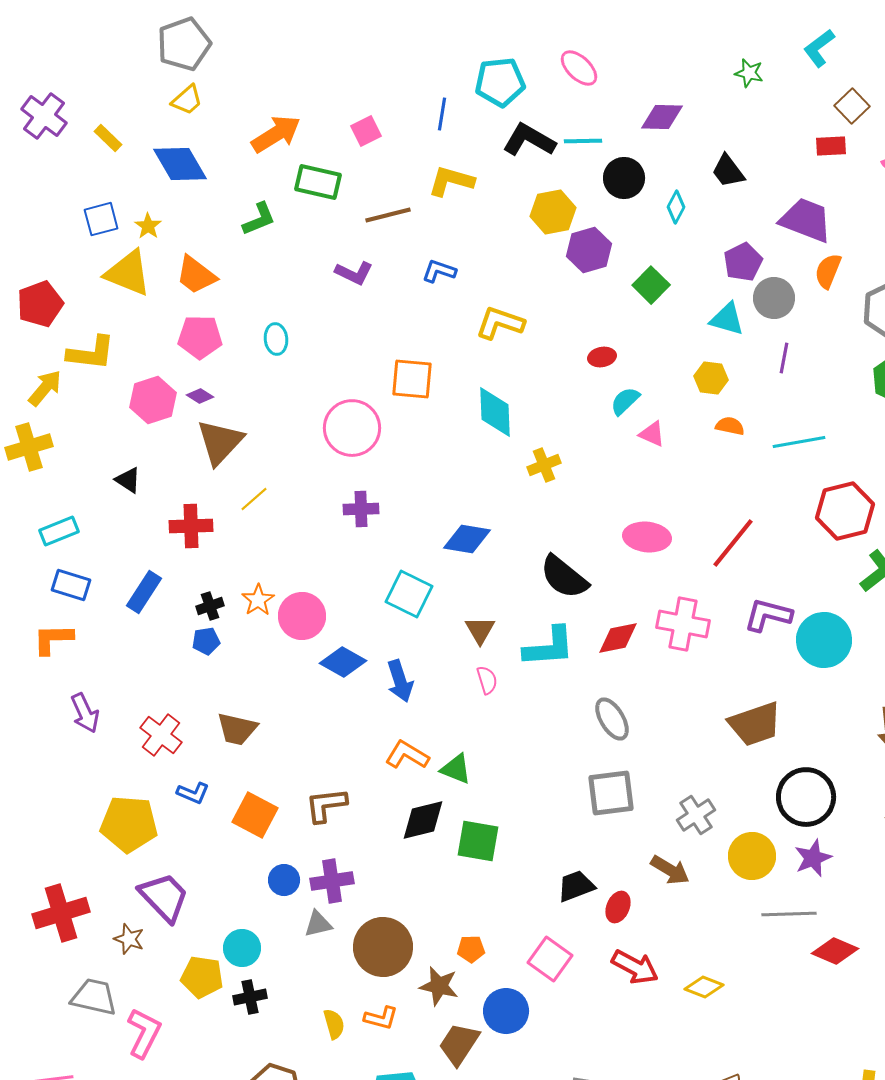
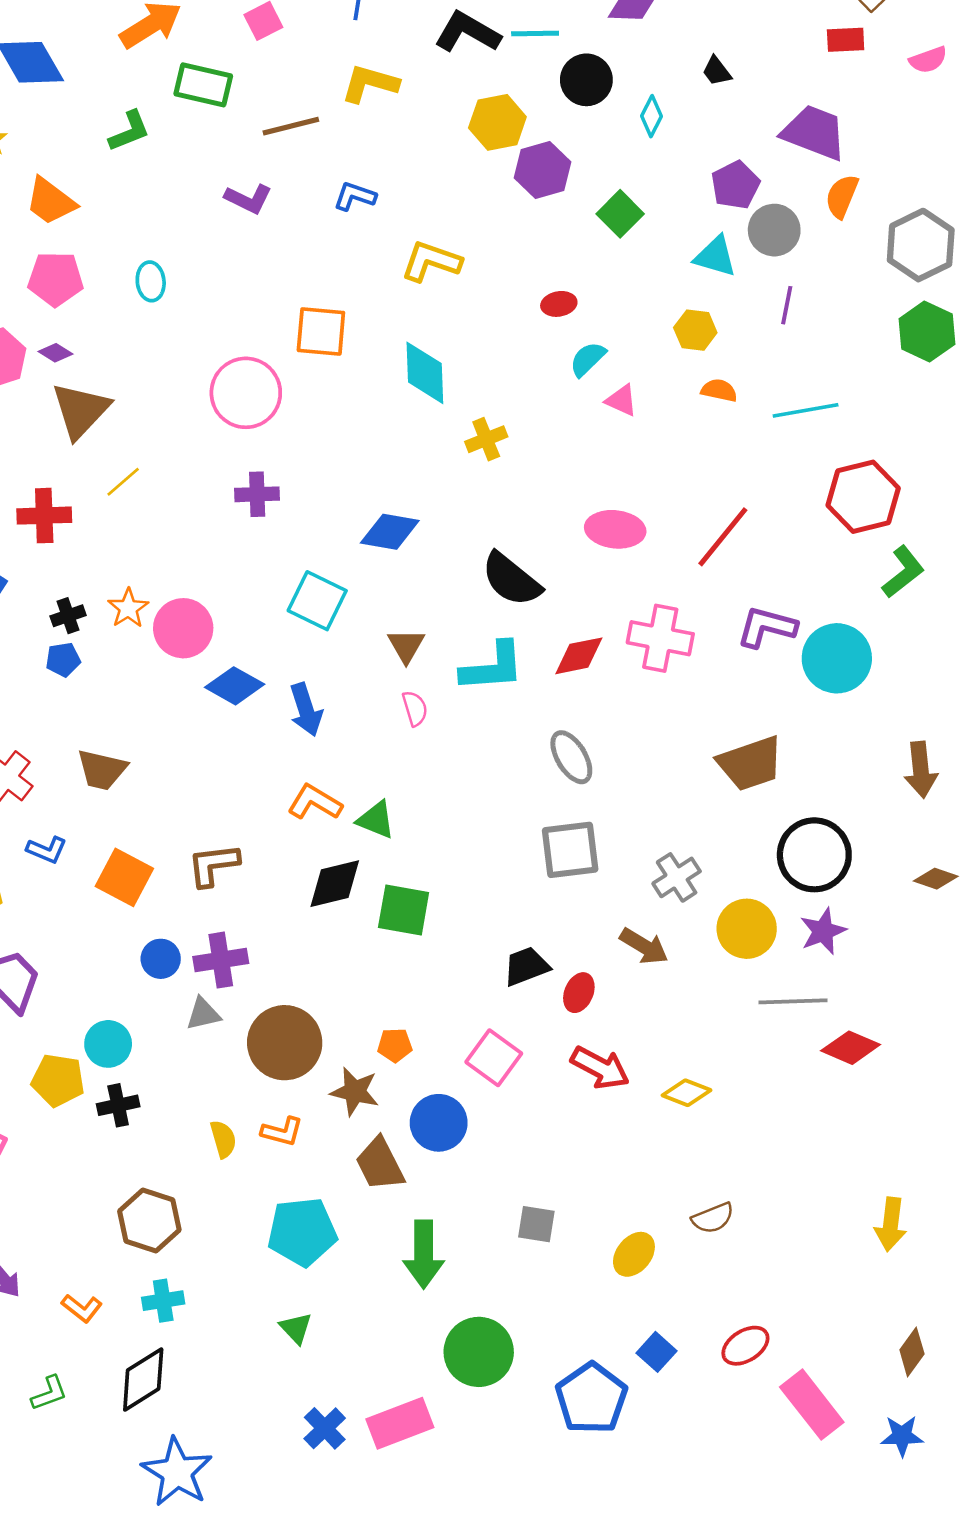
black trapezoid: (728, 171) -> (717, 71), size x0.7
brown trapezoid: (459, 1044) -> (380, 1164), turned -60

